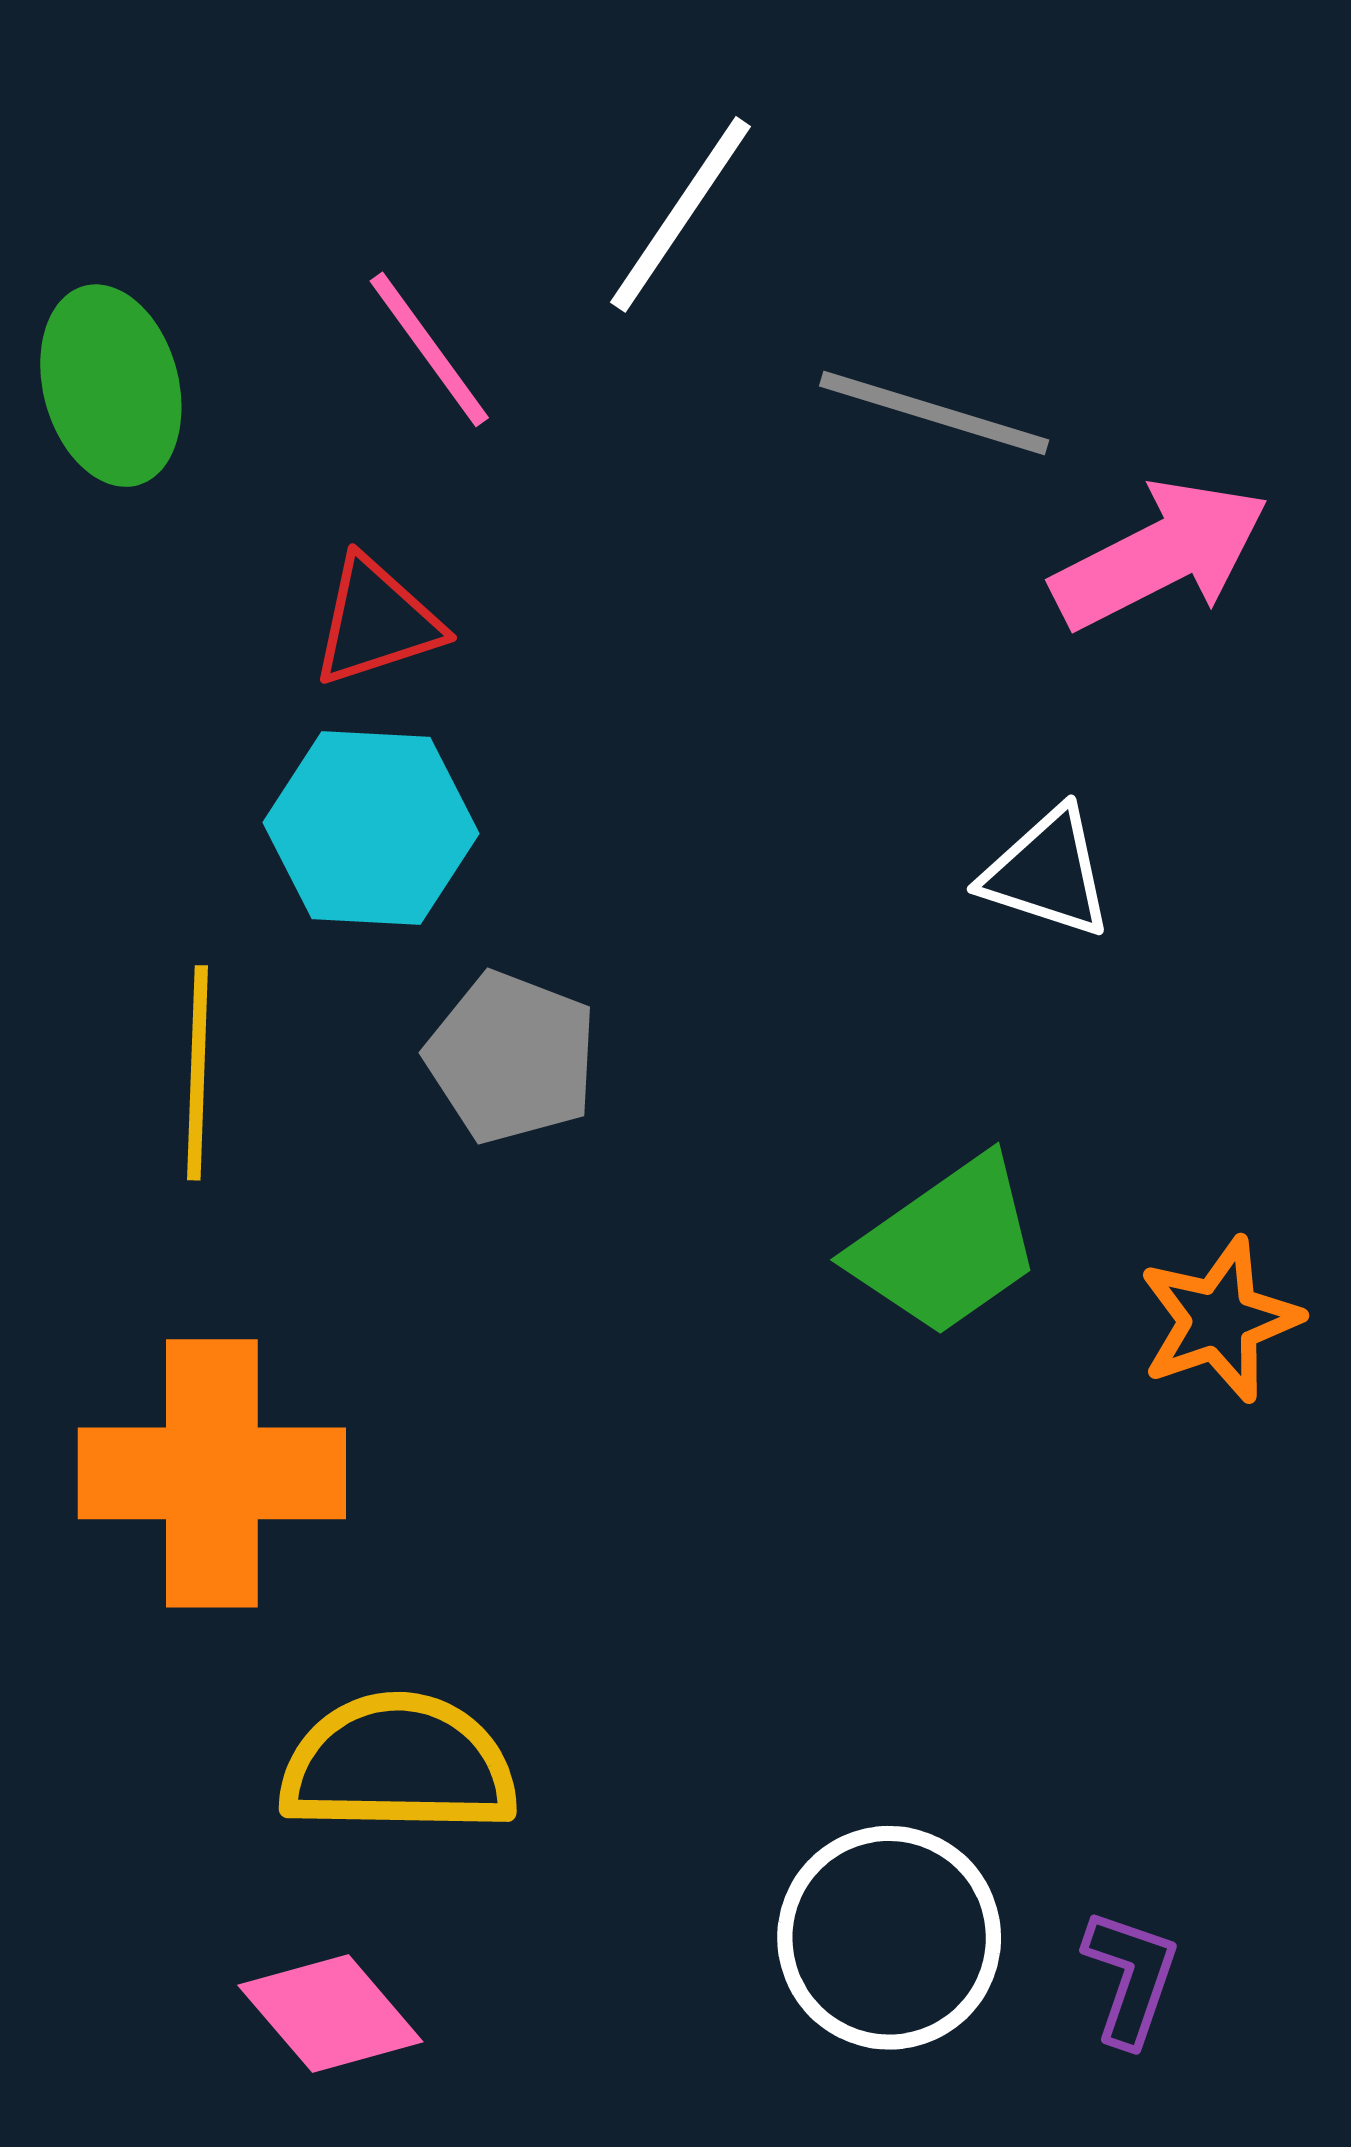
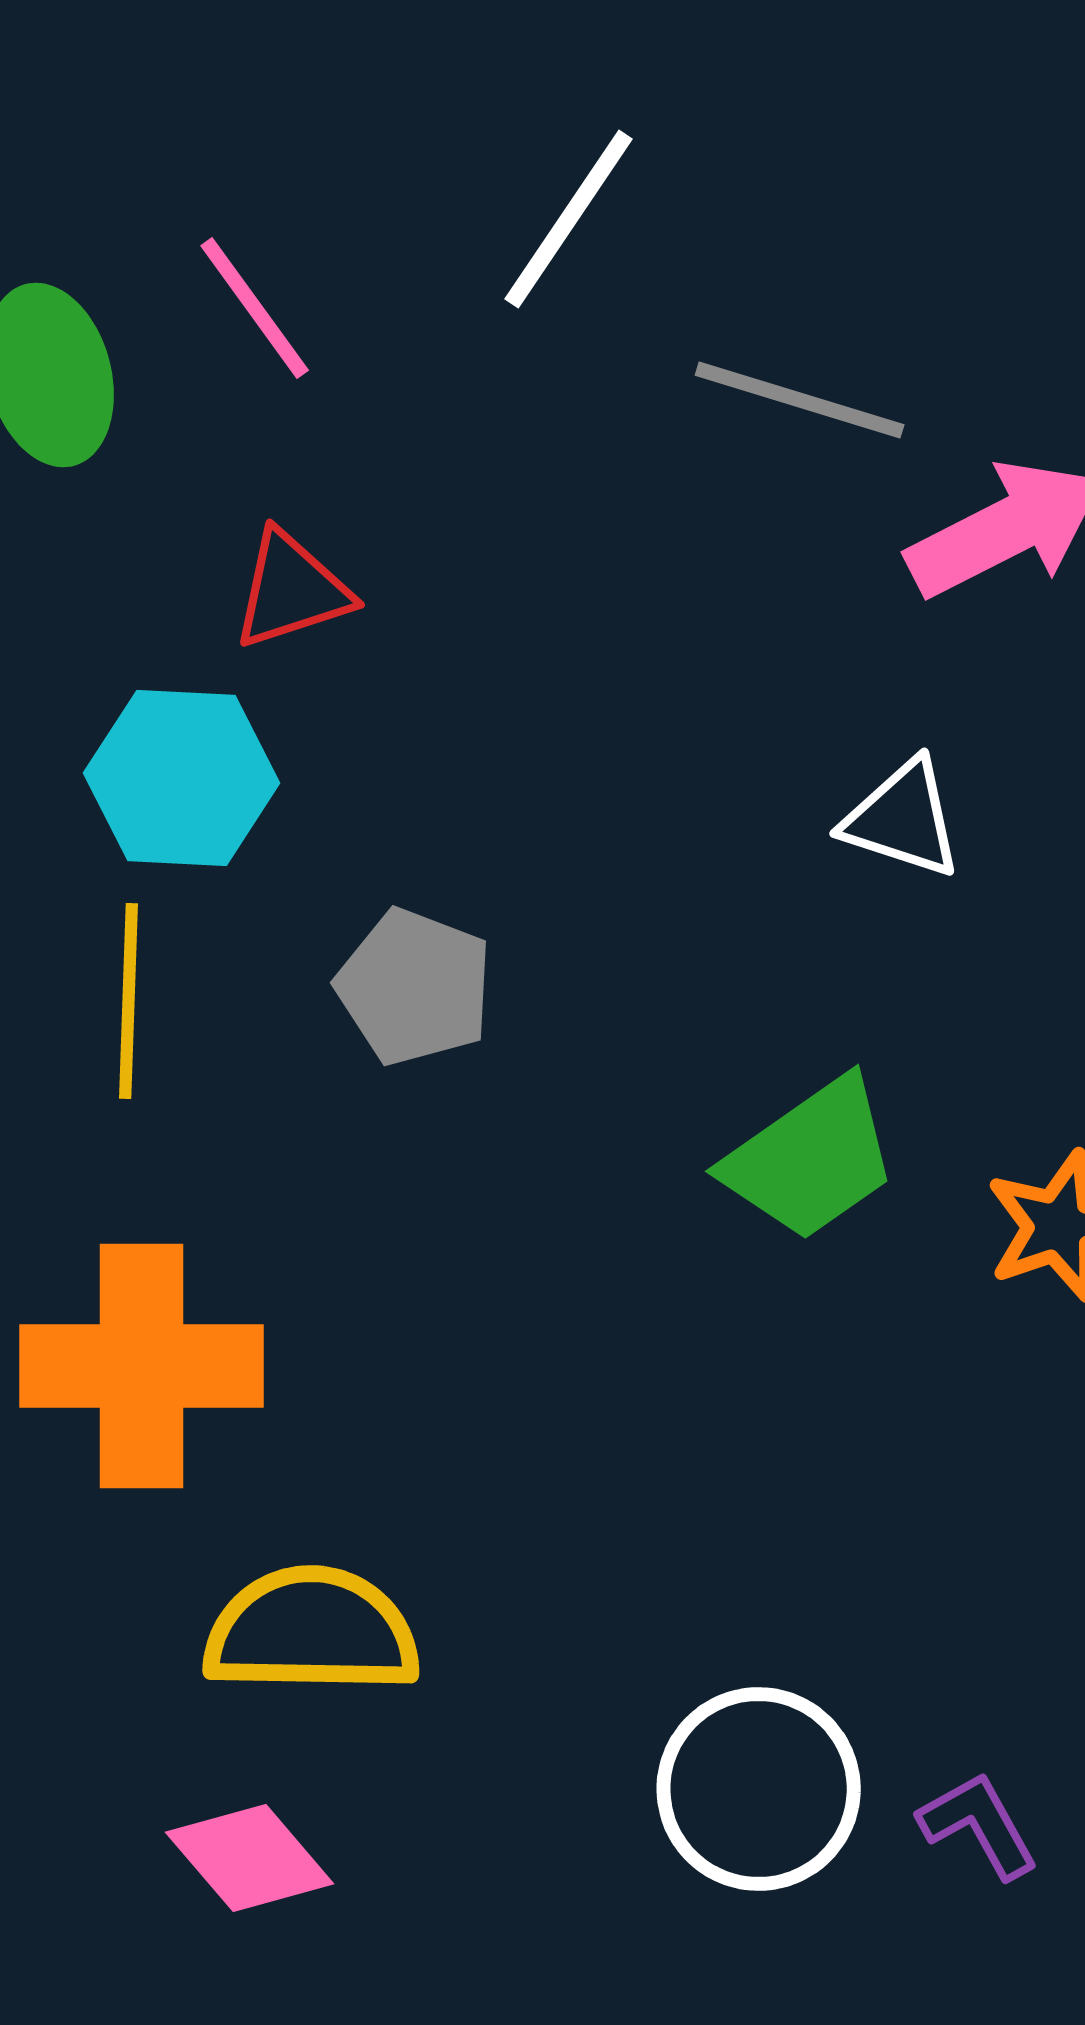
pink line: (429, 349) -> (255, 308), moved
cyan hexagon: (371, 828) -> (182, 778), moved
purple L-shape: (1131, 1977) -> (979, 1825), turned -48

